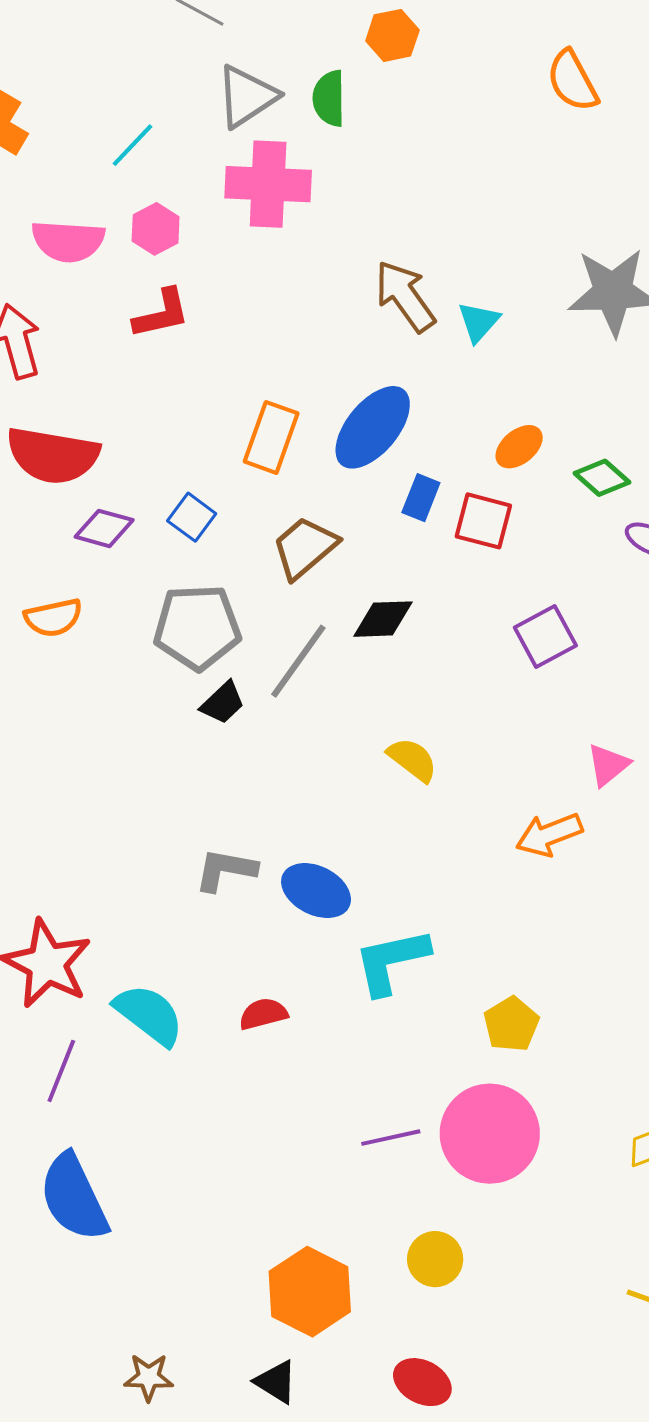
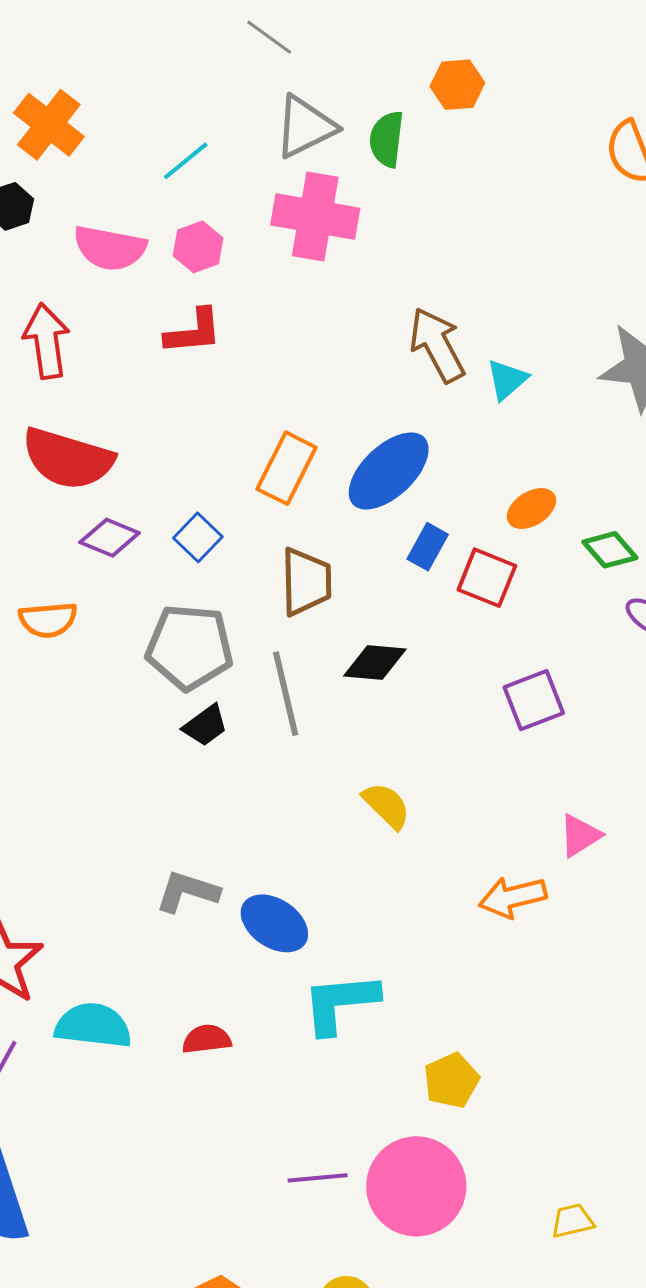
brown trapezoid: (305, 548) -> (306, 582), turned 122
gray line: (298, 661) -> (286, 694), turned -56
cyan semicircle: (149, 1015) -> (93, 1026), turned -38

